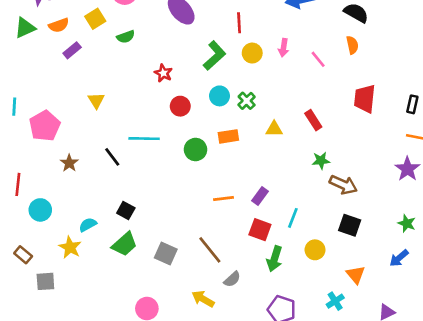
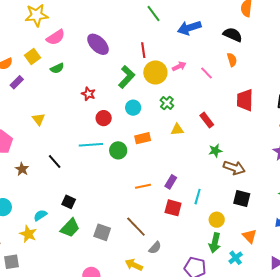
pink arrow: (284, 48) -> (179, 66), turned -120
yellow circle: (252, 53) -> (155, 72), size x1.5
green cross: (247, 101) -> (167, 103), moved
cyan line: (144, 139) -> (91, 145), moved
green arrow: (274, 259) -> (215, 243), moved

